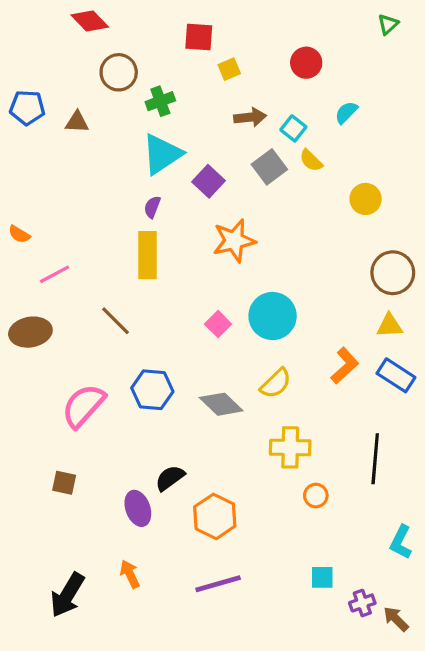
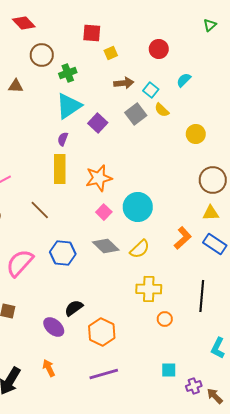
orange star: (234, 241) -> (99, 178), moved
gray diamond: (221, 404) -> (106, 246), moved
purple ellipse: (138, 508) -> (54, 327), turned -30

